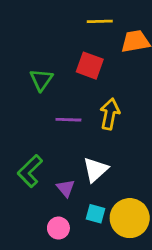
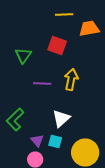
purple triangle: (66, 188) -> (37, 140), moved
cyan square: (95, 214) -> (55, 142), moved

